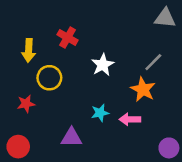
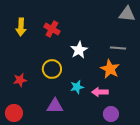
yellow arrow: (29, 50) -> (21, 27), moved
gray line: (153, 62) -> (118, 48), turned 49
yellow circle: (49, 78) -> (52, 69), moved
purple circle: (169, 148) -> (111, 114), moved

